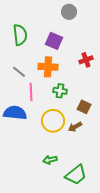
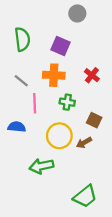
red cross: (86, 60) -> (92, 75), moved, turned -32
blue semicircle: (15, 113) -> (17, 127), size x0.7
green arrow: (50, 160) -> (41, 166), moved, size x1.5

